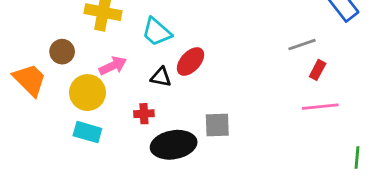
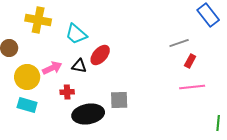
pink arrow: (113, 66) -> (52, 68), moved

